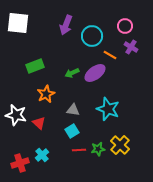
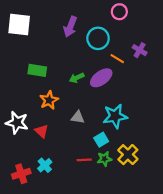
pink circle: (125, 26) -> (119, 12), moved
green rectangle: (35, 66) -> (37, 70), turned 30
cyan star: (108, 109) -> (115, 116), turned -30
cyan square: (72, 131) -> (101, 140), moved

